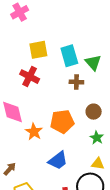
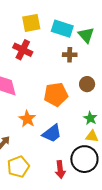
cyan rectangle: (69, 56) -> (62, 29), turned -55
orange star: (34, 132) -> (27, 119), moved
green star: (97, 138) -> (90, 118), moved

